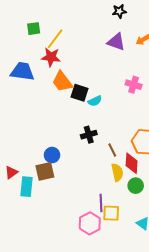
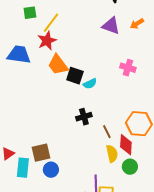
red star: (51, 57) -> (47, 41), turned -30
blue circle: (52, 155) -> (51, 170), moved

